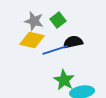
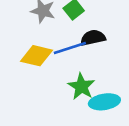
yellow diamond: (32, 40) -> (37, 56), moved

